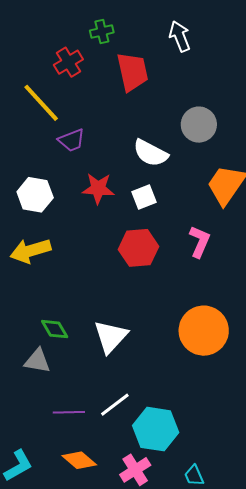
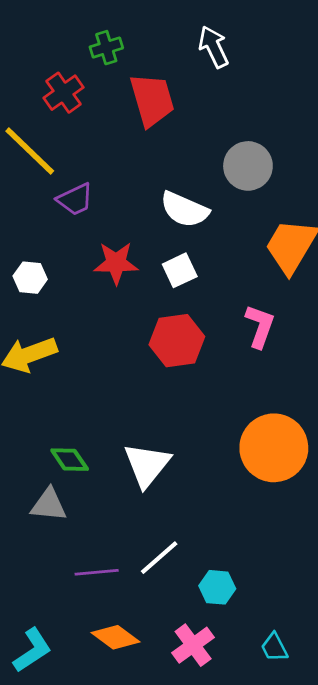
white hexagon: (35, 195) -> (30, 278), size x0.7
cyan hexagon: (156, 429) -> (217, 587), size x0.6

